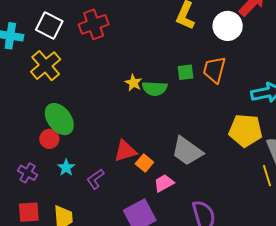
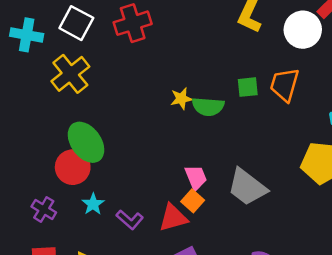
yellow star: (133, 83) -> (181, 99), turned 30
red circle: (49, 139) -> (73, 167), size x1.4
red triangle: (125, 151) -> (173, 218), moved
purple L-shape: (95, 179) -> (130, 220), turned -105
pink trapezoid: (164, 183) -> (196, 177), moved, turned 95

